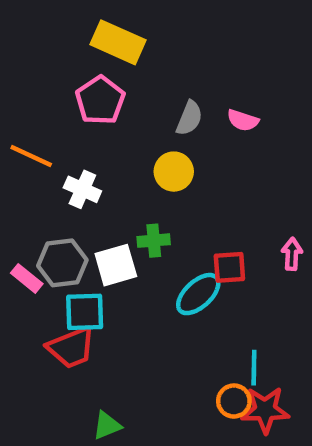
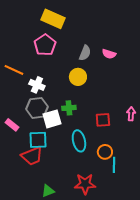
gray hexagon: (62, 263) -> (37, 108), moved
cyan ellipse: (198, 294) -> (79, 141), moved, turned -60
orange circle: (234, 401) -> (105, 152), moved
red star: (265, 410) -> (85, 184), moved

